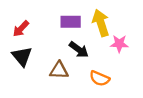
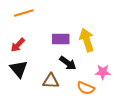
pink star: (119, 44) -> (103, 72), moved

